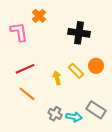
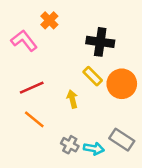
pink L-shape: (19, 32) -> (24, 41), turned -30
orange circle: (96, 66) -> (122, 84), size x1.5
yellow rectangle: (76, 71) -> (93, 76), moved

